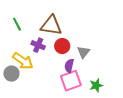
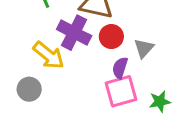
purple cross: (38, 45) -> (74, 33), size x1.5
gray circle: (11, 74) -> (29, 89), moved

